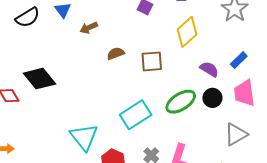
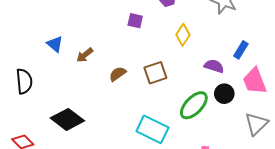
black semicircle: (28, 17) -> (24, 81), moved, turned -50
yellow diamond: (187, 32) -> (183, 35), size x0.7
black diamond: (40, 79) -> (67, 119), moved
cyan rectangle: (136, 115) -> (152, 129), turned 72

